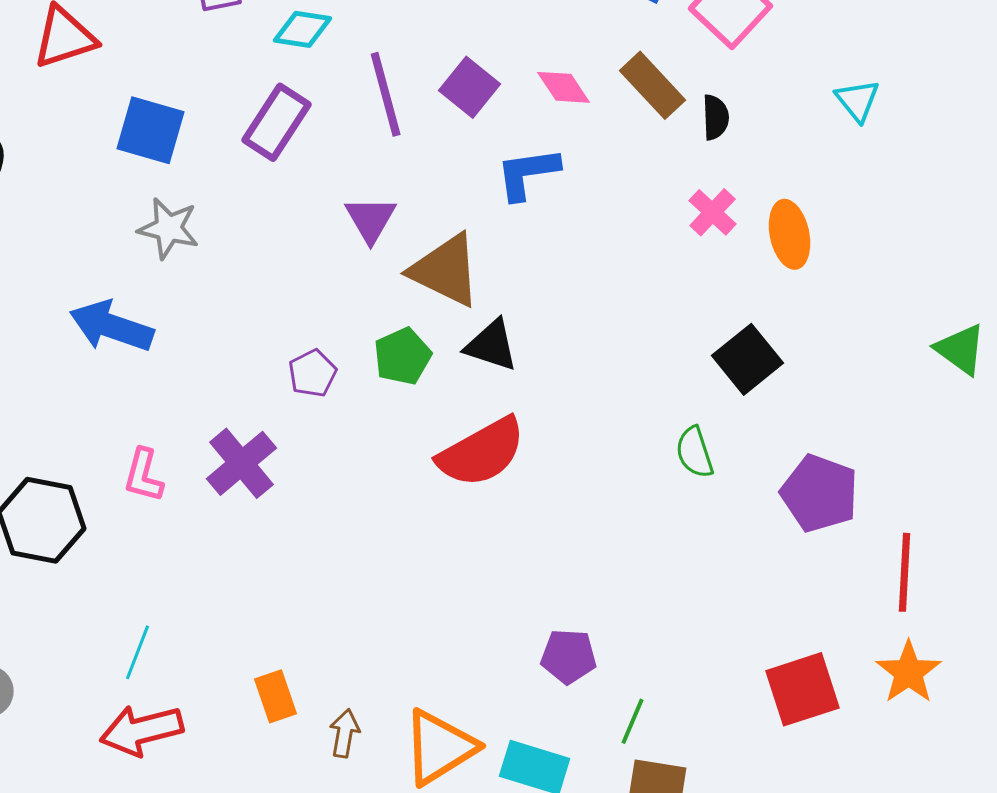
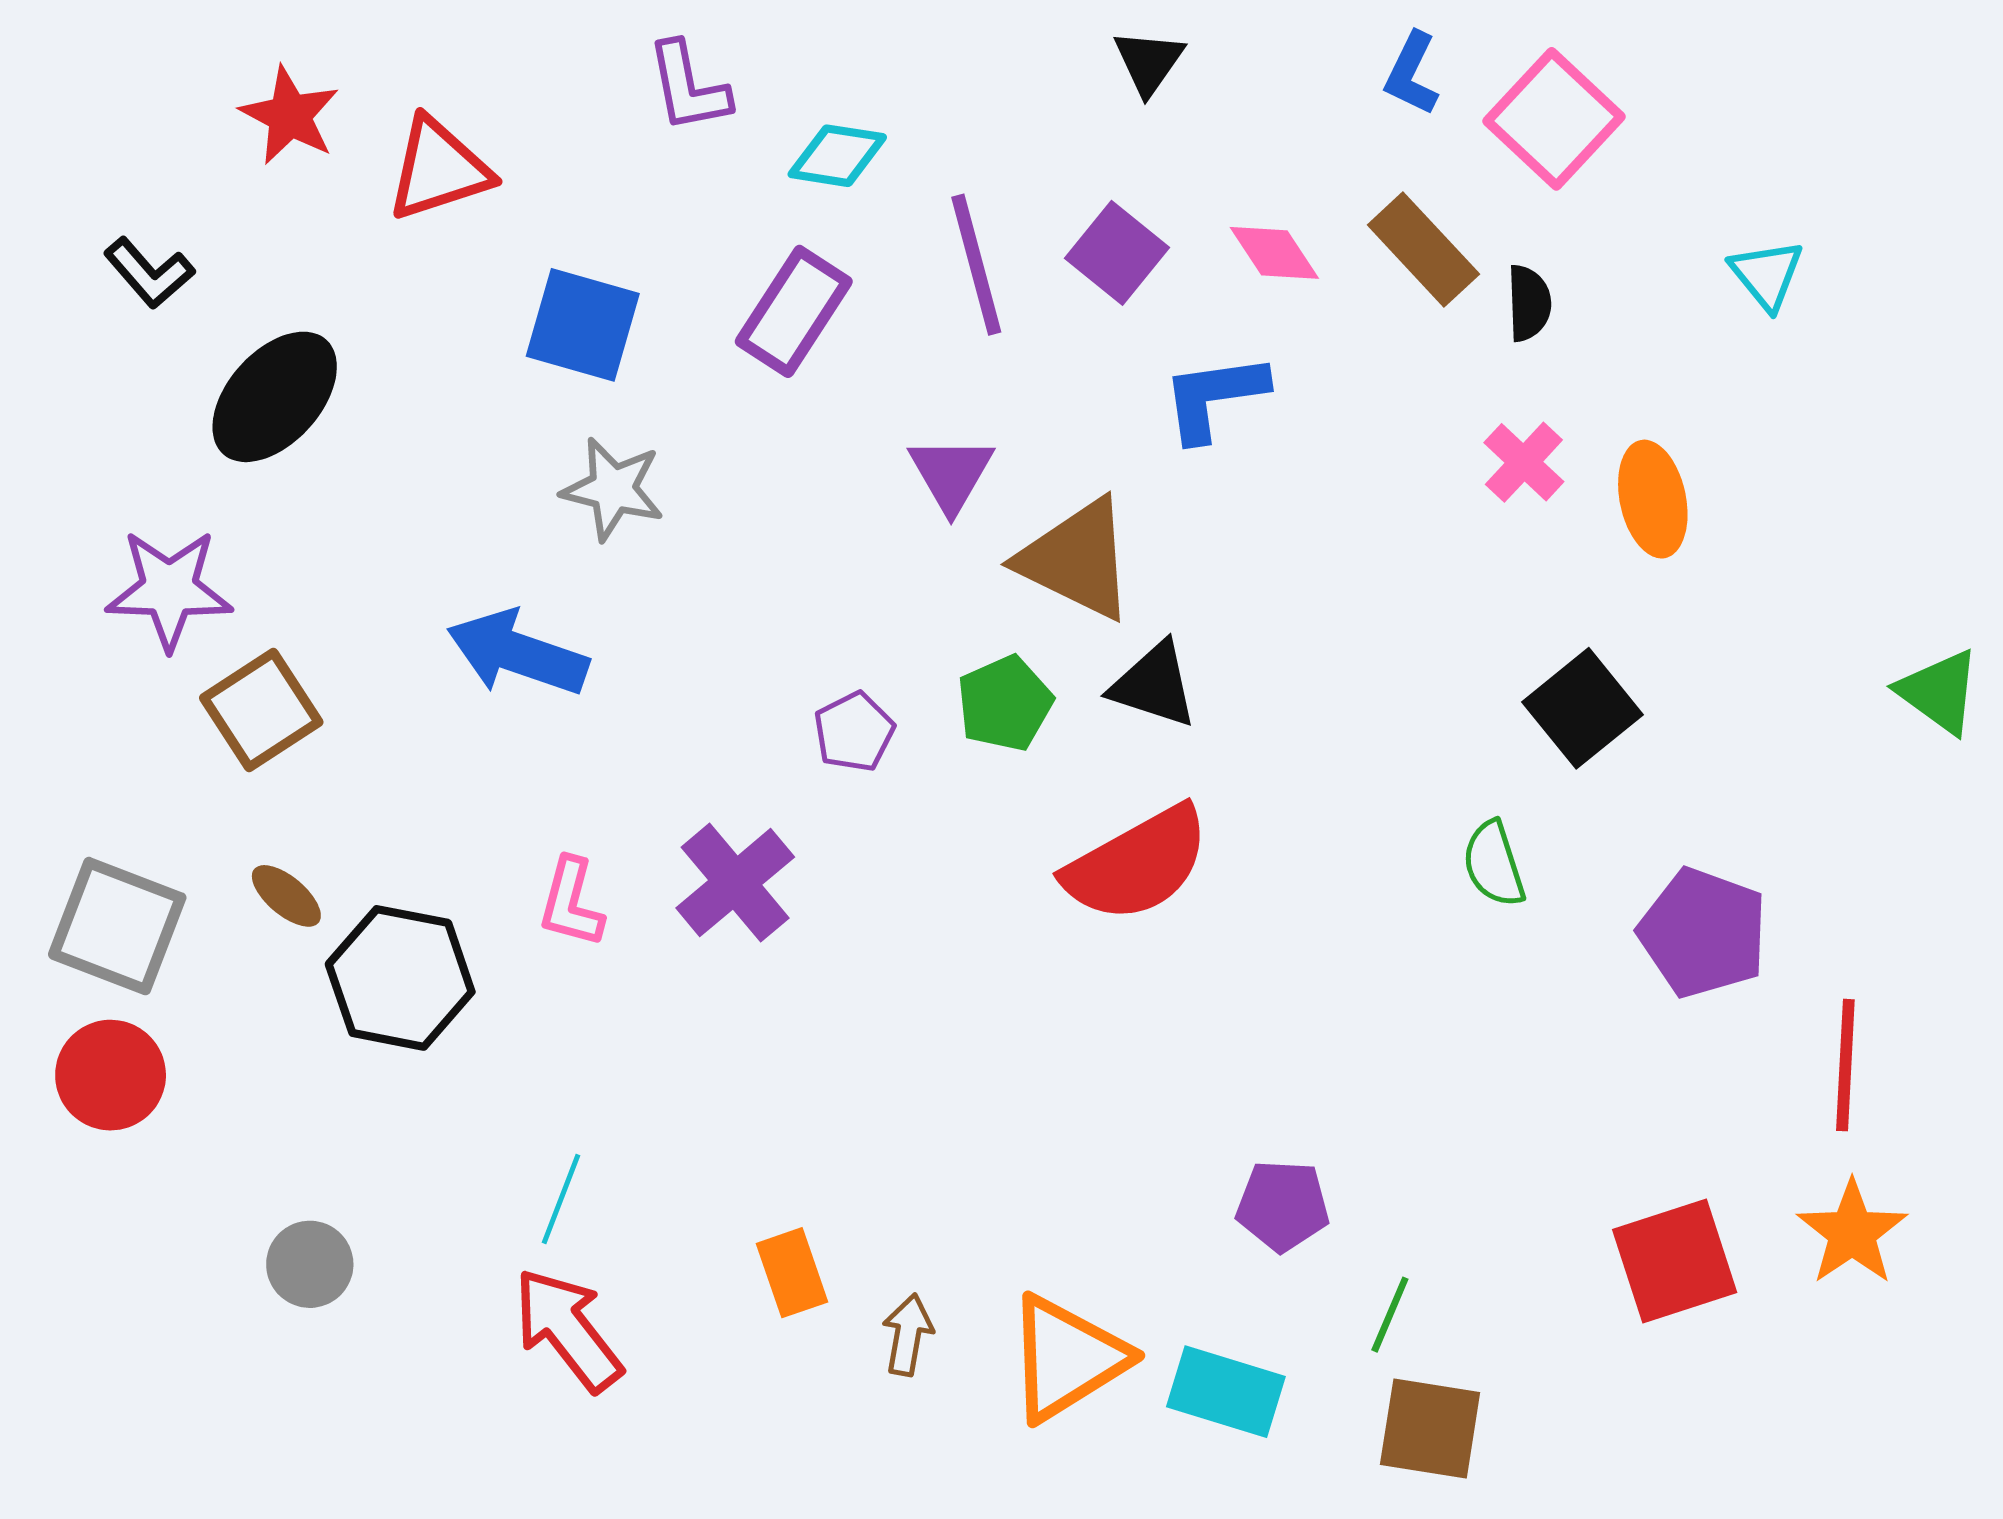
red arrow: (142, 730) -> (568, 1330), turned 66

